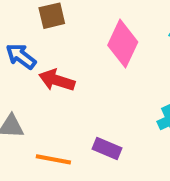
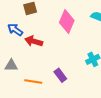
purple rectangle: (107, 149) -> (60, 75), turned 32

